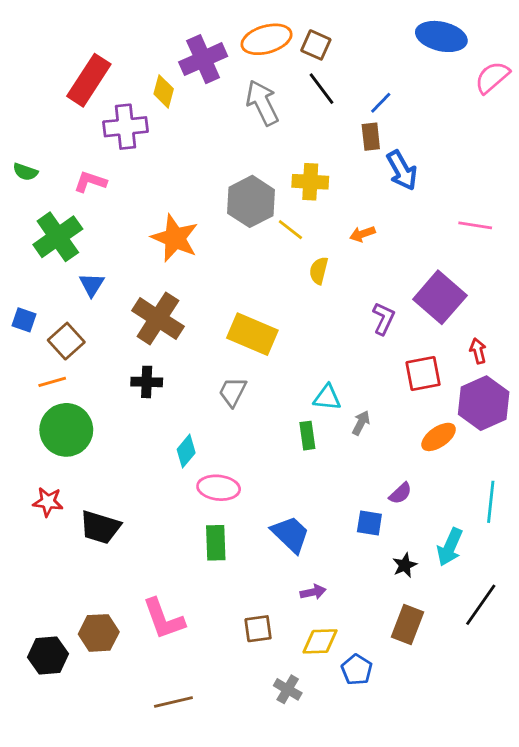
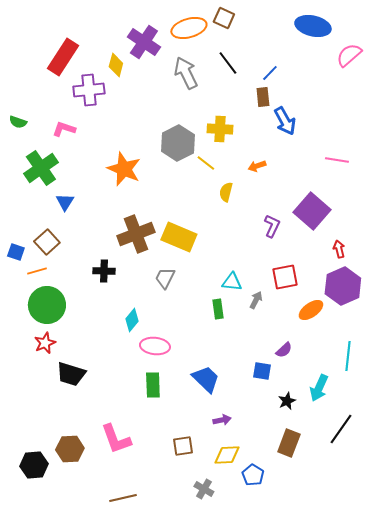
brown square: (316, 45) -> (224, 18), moved
purple cross: (203, 59) -> (144, 42), turned -32
brown cross: (158, 319) -> (136, 234), moved, turned 36
blue square: (24, 320) -> (16, 252), moved
red square: (423, 374) -> (285, 277), moved
red star: (48, 502) -> (45, 343), moved, turned -30

